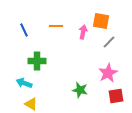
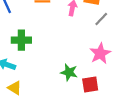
red square: (116, 96) -> (90, 85), moved

